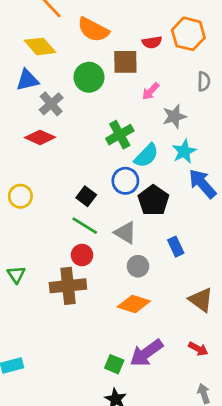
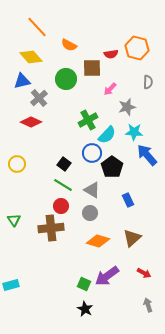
orange semicircle: (93, 30) -> (69, 45), size x0.7
cyan star: (184, 151) -> (134, 132), turned 30
gray circle: (138, 266) -> (90, 213), moved
brown triangle: (201, 300) -> (132, 238), moved, turned 42

